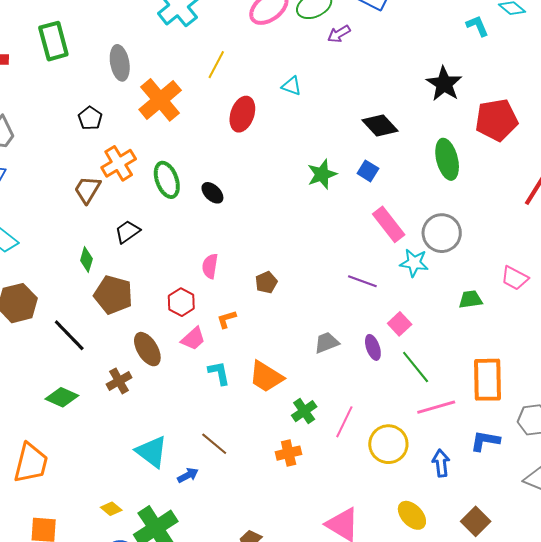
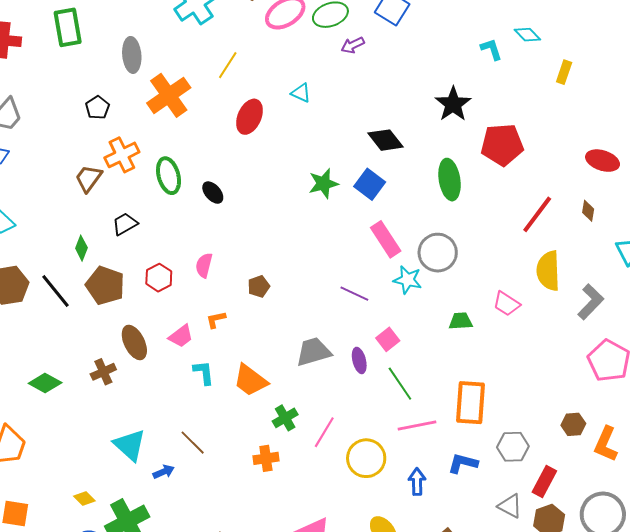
blue square: (368, 171) -> (370, 184), size x1.4
red hexagon: (181, 302) -> (159, 278), moved
black line: (69, 335) -> (55, 291), moved
gray trapezoid: (327, 343) -> (313, 352), size x1.4

